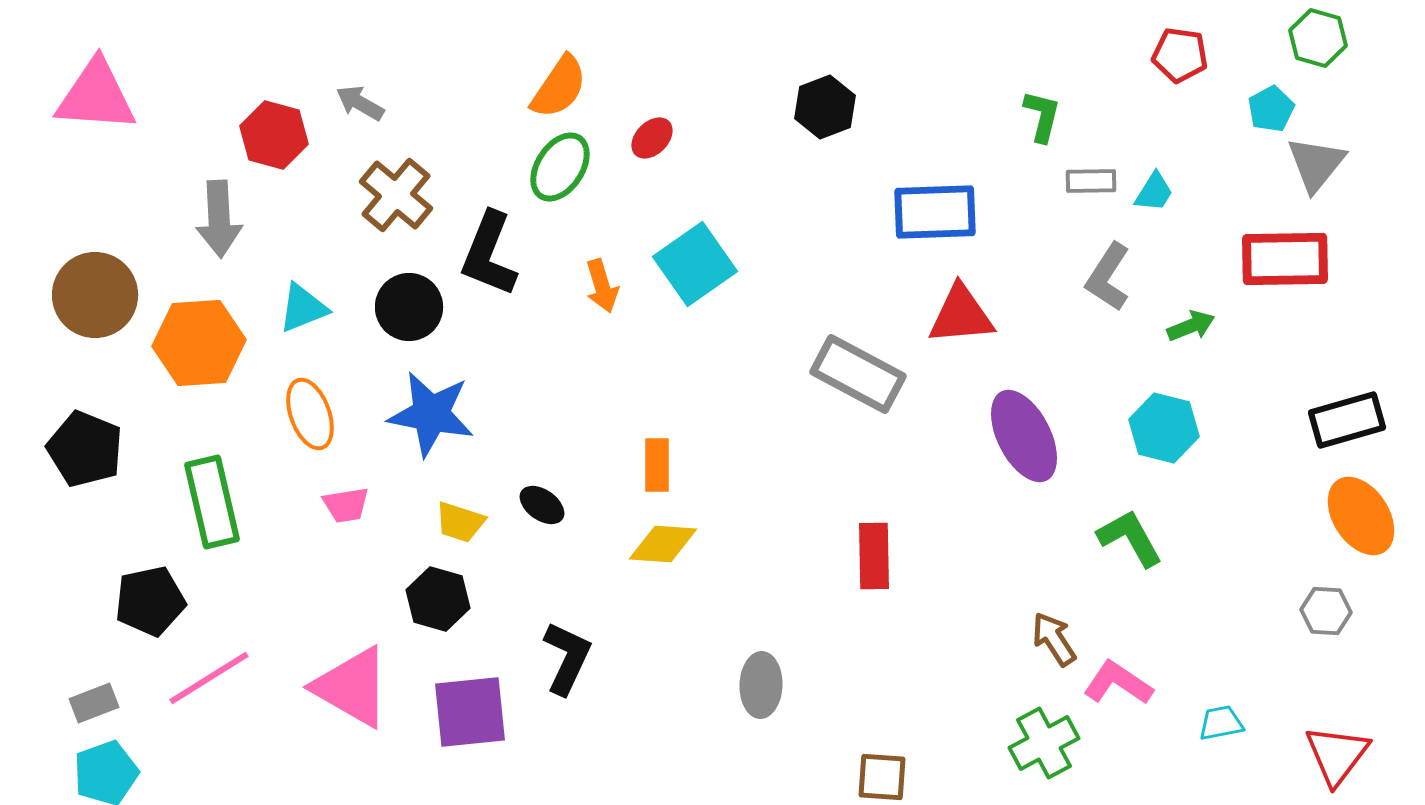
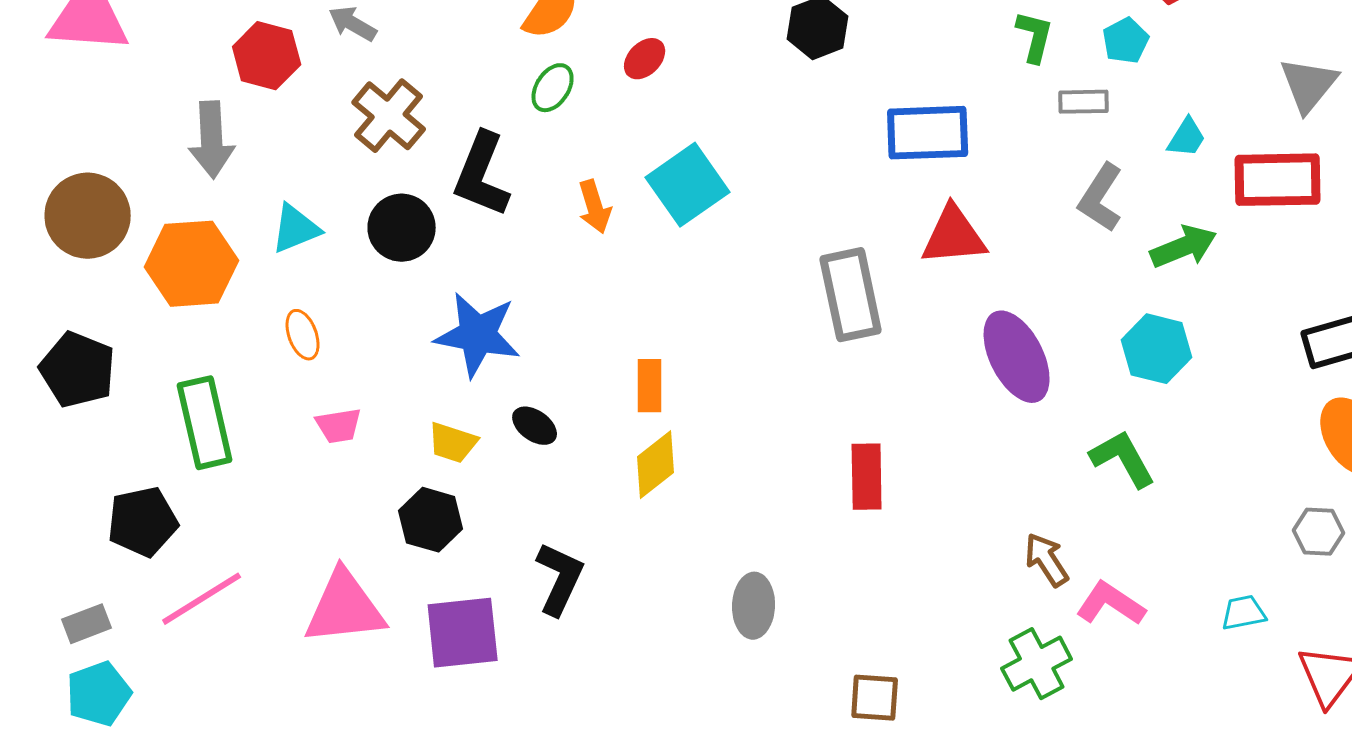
cyan pentagon: (1271, 109) -> (1126, 41), moved
green ellipse: (560, 167) -> (553, 88), size x0.7
cyan trapezoid: (1154, 192) -> (1187, 138), moved
green arrow: (1191, 326) -> (1184, 247), size x1.4
gray rectangle: (858, 374) -> (851, 295), turned 50
orange ellipse: (310, 414) -> (303, 335), size x0.7
blue star: (431, 414) -> (478, 335), moved
yellow diamond: (663, 544) -> (656, 465), turned -42
pink triangle: (352, 687) -> (345, 608), turned -36
cyan trapezoid: (1221, 723) -> (1244, 613), moved

